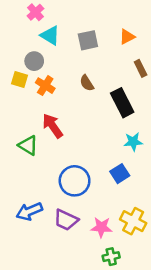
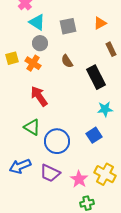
gray circle: (34, 61) -> (40, 43), moved
yellow square: (20, 79) -> (12, 58), turned -32
green triangle: (28, 145) -> (32, 127), moved
pink star: (101, 227) -> (79, 179), turned 30

